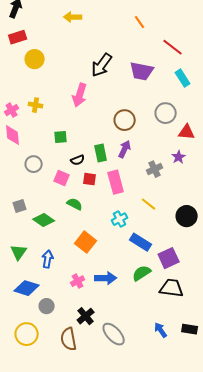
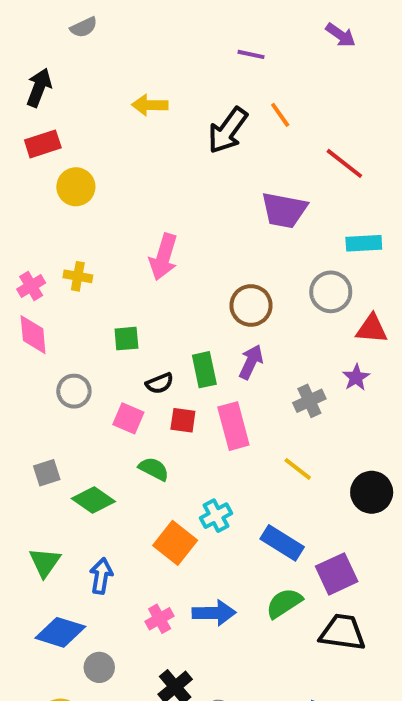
black arrow: (102, 65) -> (228, 130), moved
cyan rectangle: (183, 78) -> (364, 243), moved, turned -60
cyan cross: (120, 219) -> (216, 516), moved

